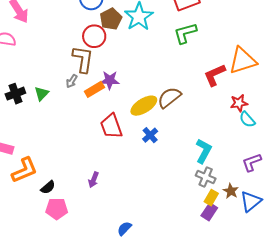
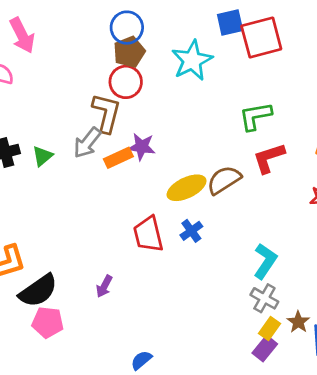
brown pentagon: (111, 19) -> (129, 52), moved
green L-shape: (185, 33) -> (255, 116), moved
red L-shape: (215, 75) -> (269, 158), moved
gray arrow: (72, 81) -> (87, 143), size x1.6
red trapezoid: (111, 126) -> (148, 234), moved
black semicircle: (48, 187) -> (38, 291), size x1.8

